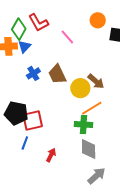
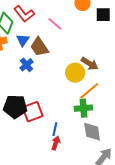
blue triangle: (24, 47) -> (23, 40), moved
brown trapezoid: (57, 74) -> (39, 47), moved
blue line: (25, 143) -> (55, 129), moved

